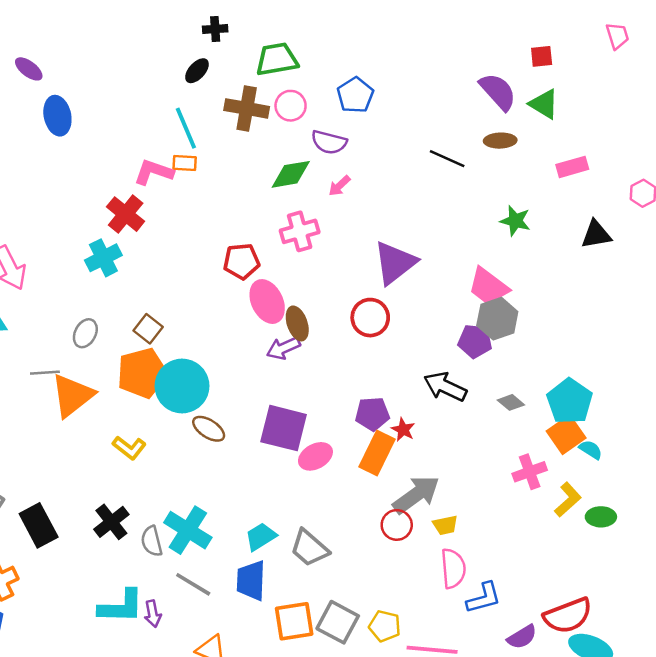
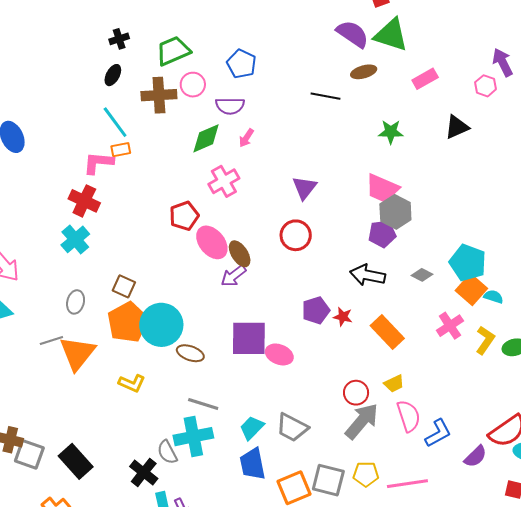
green triangle: (544, 104) -> (391, 35), size x1.4
purple triangle: (395, 263) -> (304, 188), size x0.7
orange rectangle: (377, 453) -> (387, 332), moved, turned -56
pink ellipse: (315, 456) -> (279, 354), turned 64
gray arrow: (416, 495) -> (362, 421), moved
black cross: (111, 522) -> (144, 472), moved
cyan cross: (188, 530) -> (193, 437), turned -30
gray line: (193, 584) -> (203, 404), moved

